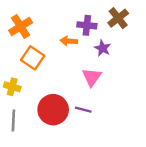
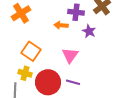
orange square: (33, 58) -> (31, 51), moved
pink triangle: (92, 77) -> (70, 55), moved
yellow cross: (12, 87) -> (25, 73), moved

